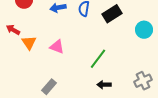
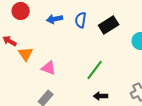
pink triangle: (57, 47) -> (49, 68), moved

